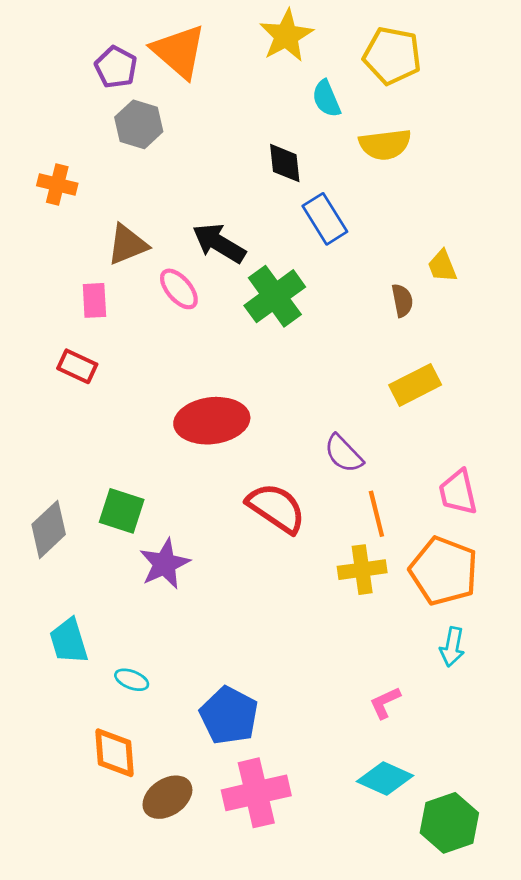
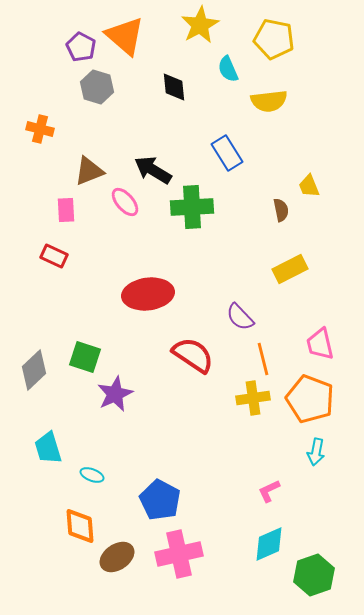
black diamond: (285, 163) -> (174, 87), moved
green cross: (275, 296) -> (192, 207), turned 33
cyan diamond: (385, 779) -> (269, 544), turned -48

